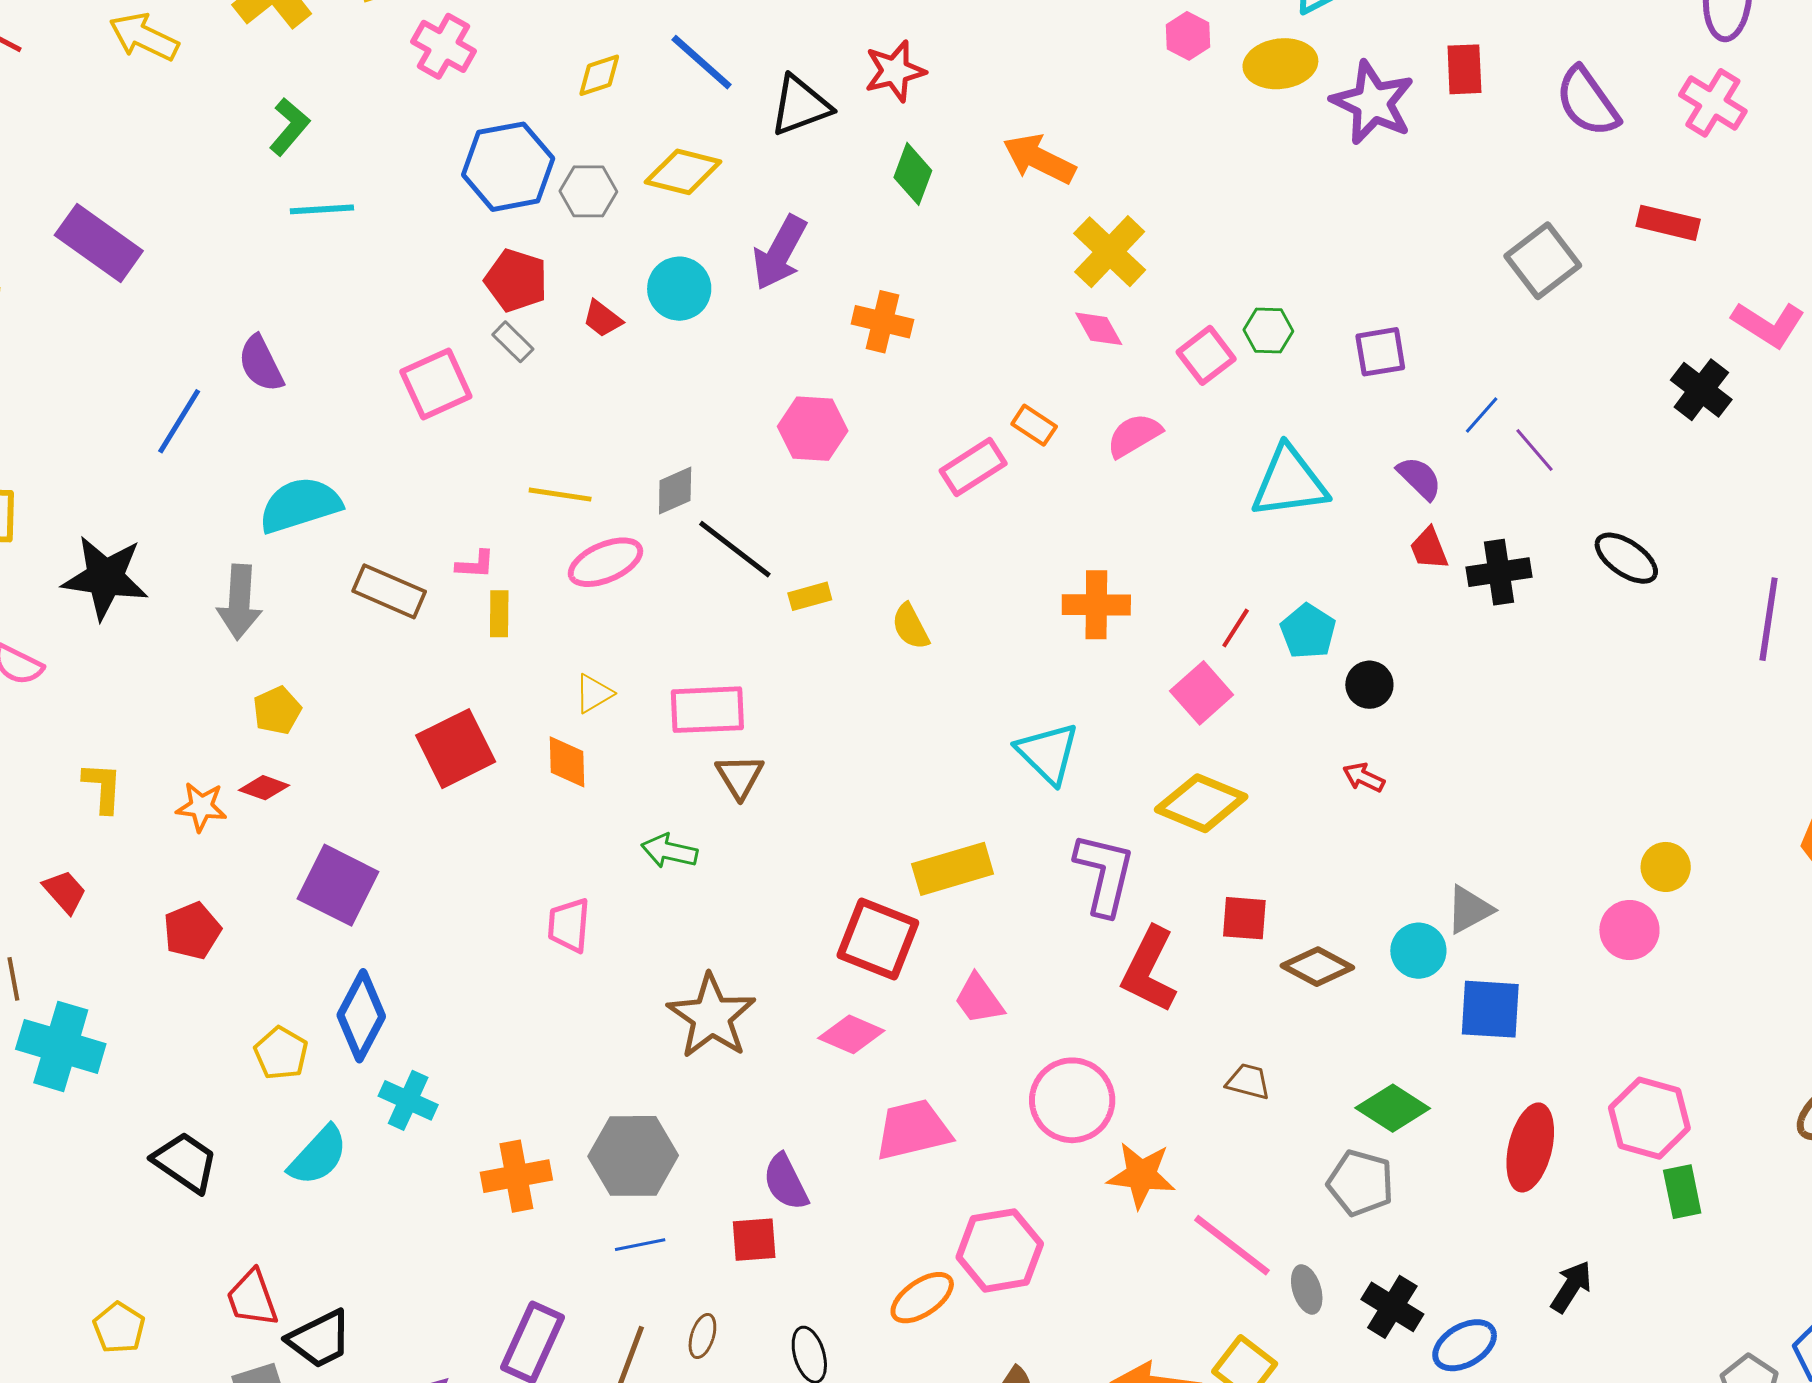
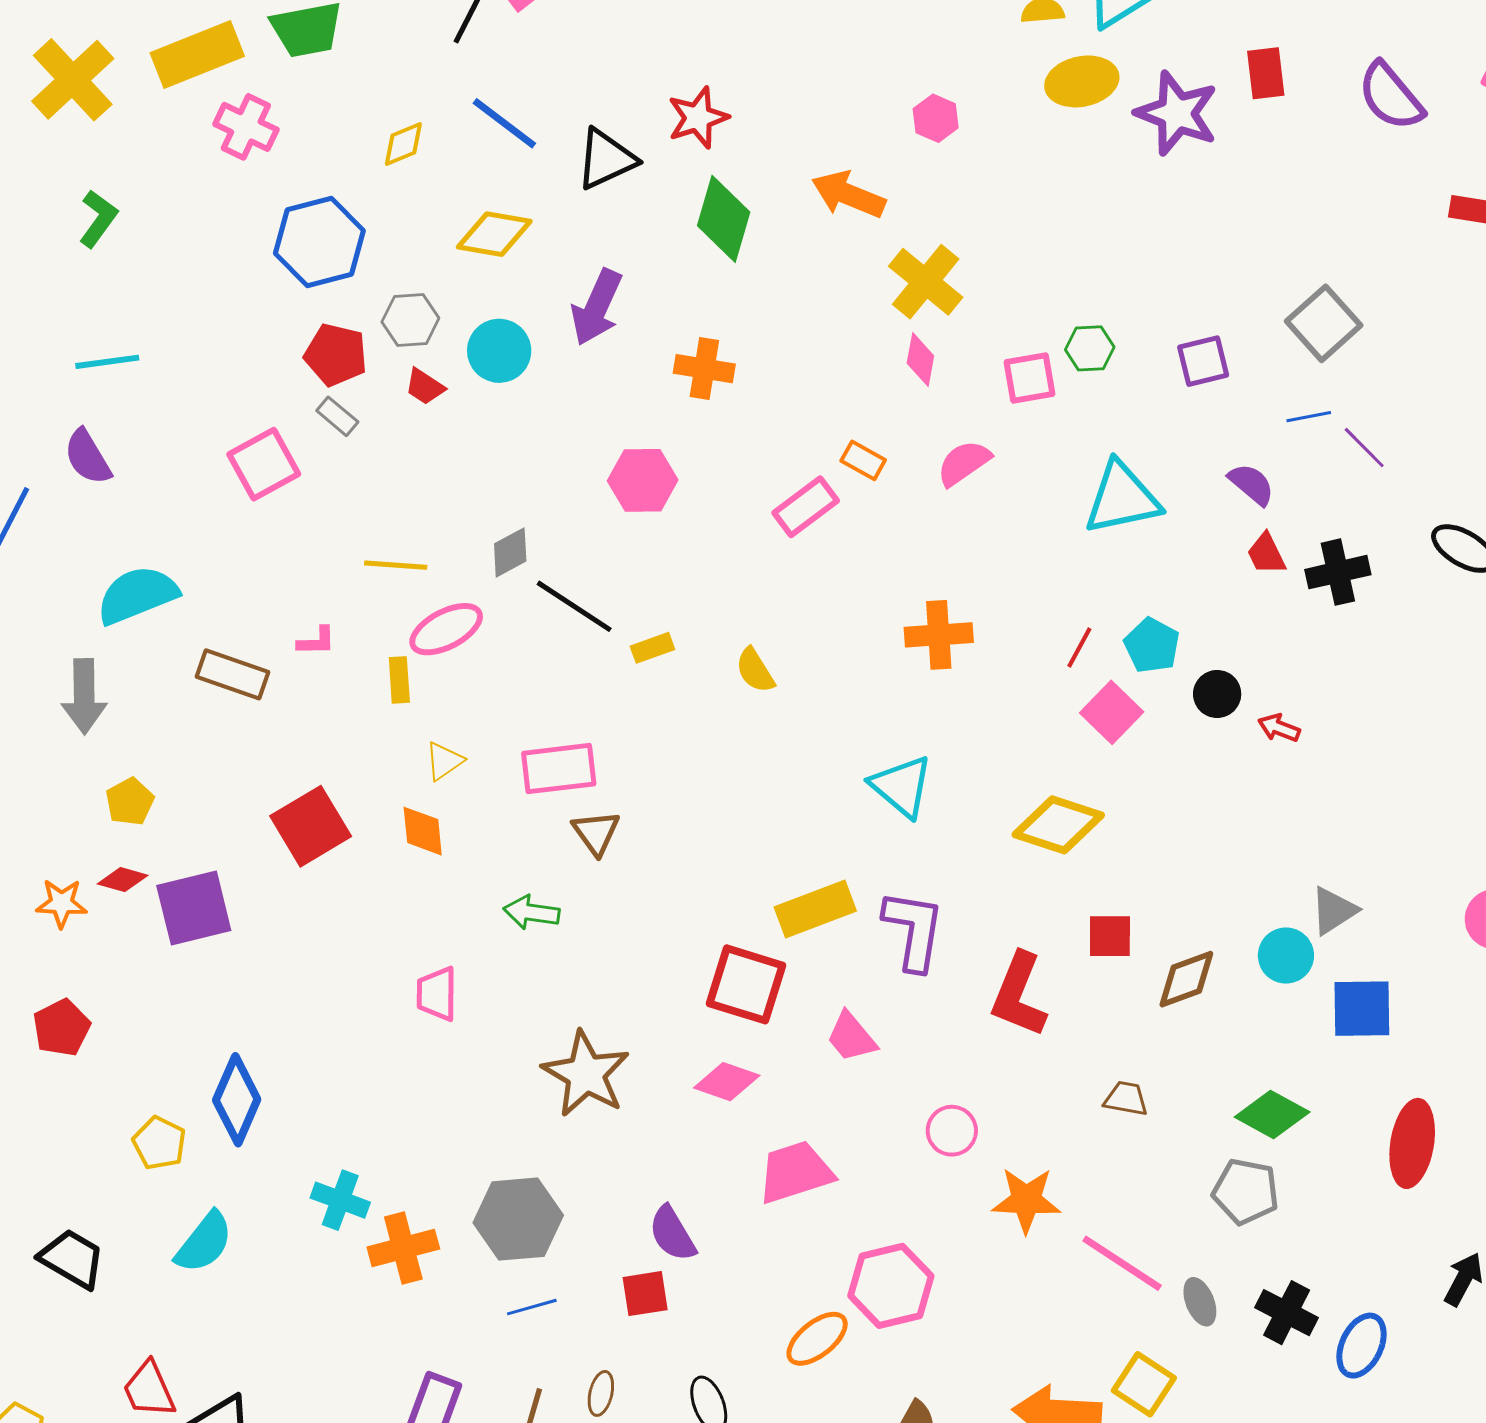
pink hexagon: (1188, 36) -> (936, 118), moved
green diamond: (913, 174) -> (724, 219), size x1.4
gray hexagon: (588, 191) -> (410, 320), moved
cyan line: (322, 209) -> (107, 362), moved
gray square: (1543, 261) -> (1324, 323), moved
pink diamond: (1099, 329) -> (920, 359), turned 44
pink square: (1206, 355) -> (1030, 378), turned 32
blue line: (1482, 415) -> (1309, 417), turned 42
yellow rectangle: (499, 614) -> (399, 680), moved
pink square: (1202, 693) -> (1112, 712), moved
red arrow: (1364, 777) -> (1279, 728), moved
purple L-shape: (1104, 874) -> (914, 930), moved
purple square: (338, 885) -> (194, 908), moved, turned -36
brown diamond: (1317, 967) -> (1186, 979), turned -44
cyan cross: (408, 1100) -> (340, 1200), moved
pink circle: (1072, 1100) -> (952, 1131), size x0.6
blue ellipse: (1465, 1345) -> (1361, 1346), turned -30

